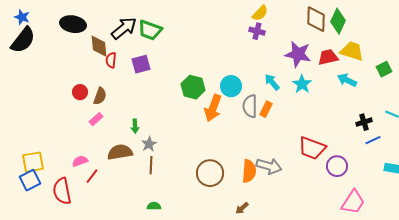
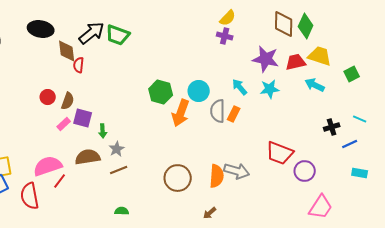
purple square: (141, 64) -> (83, 118), moved, turned 30
cyan star: (302, 84) -> (270, 89), turned 30
blue line: (373, 140) -> (350, 144), moved
pink semicircle: (80, 161) -> (48, 166), size x1.8
brown line: (151, 165) -> (119, 170), turned 66

